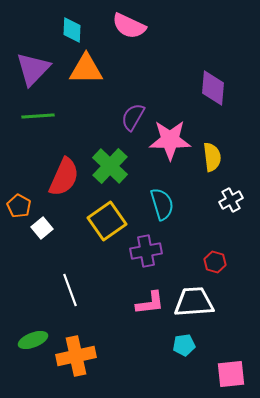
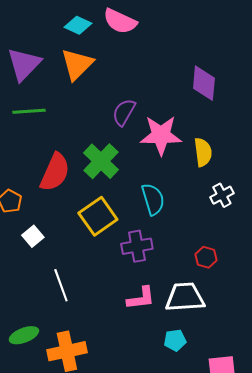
cyan diamond: (72, 30) -> (78, 25), moved, turned -68
orange triangle: (86, 69) -> (77, 64), turned -45
white square: (42, 228) -> (33, 236), moved

